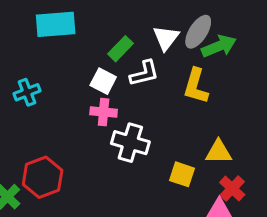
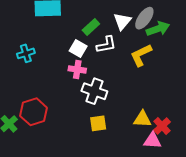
yellow L-shape: (196, 86) -> (141, 55), turned 45
yellow triangle: (219, 152) -> (142, 119), moved
yellow square: (182, 174) -> (98, 123), moved, turned -30

